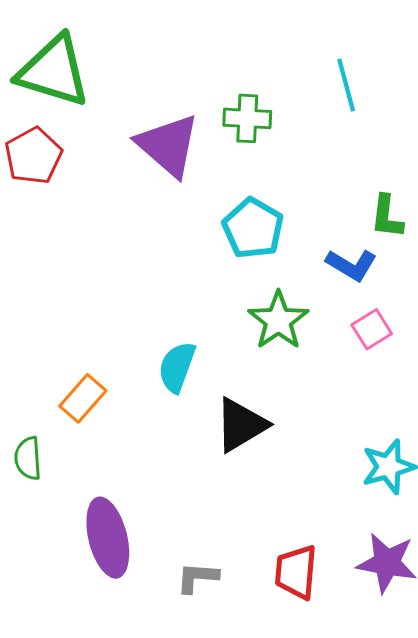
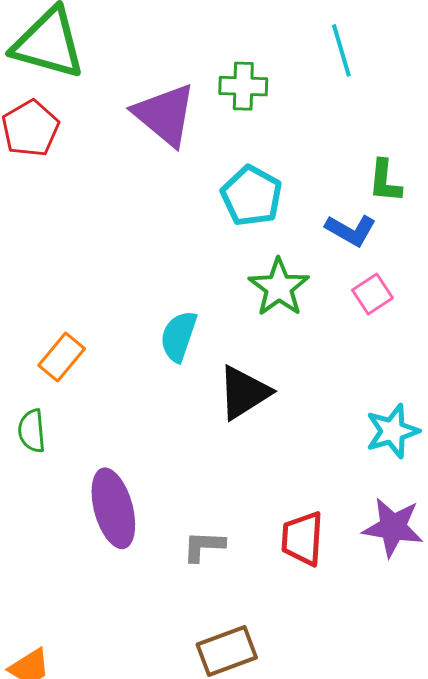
orange rectangle: (83, 398) -> (62, 357), moved

